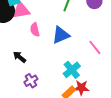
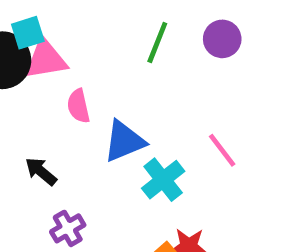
blue triangle: (61, 35) -> (124, 141), moved
cyan cross: (72, 70) -> (163, 180), moved

